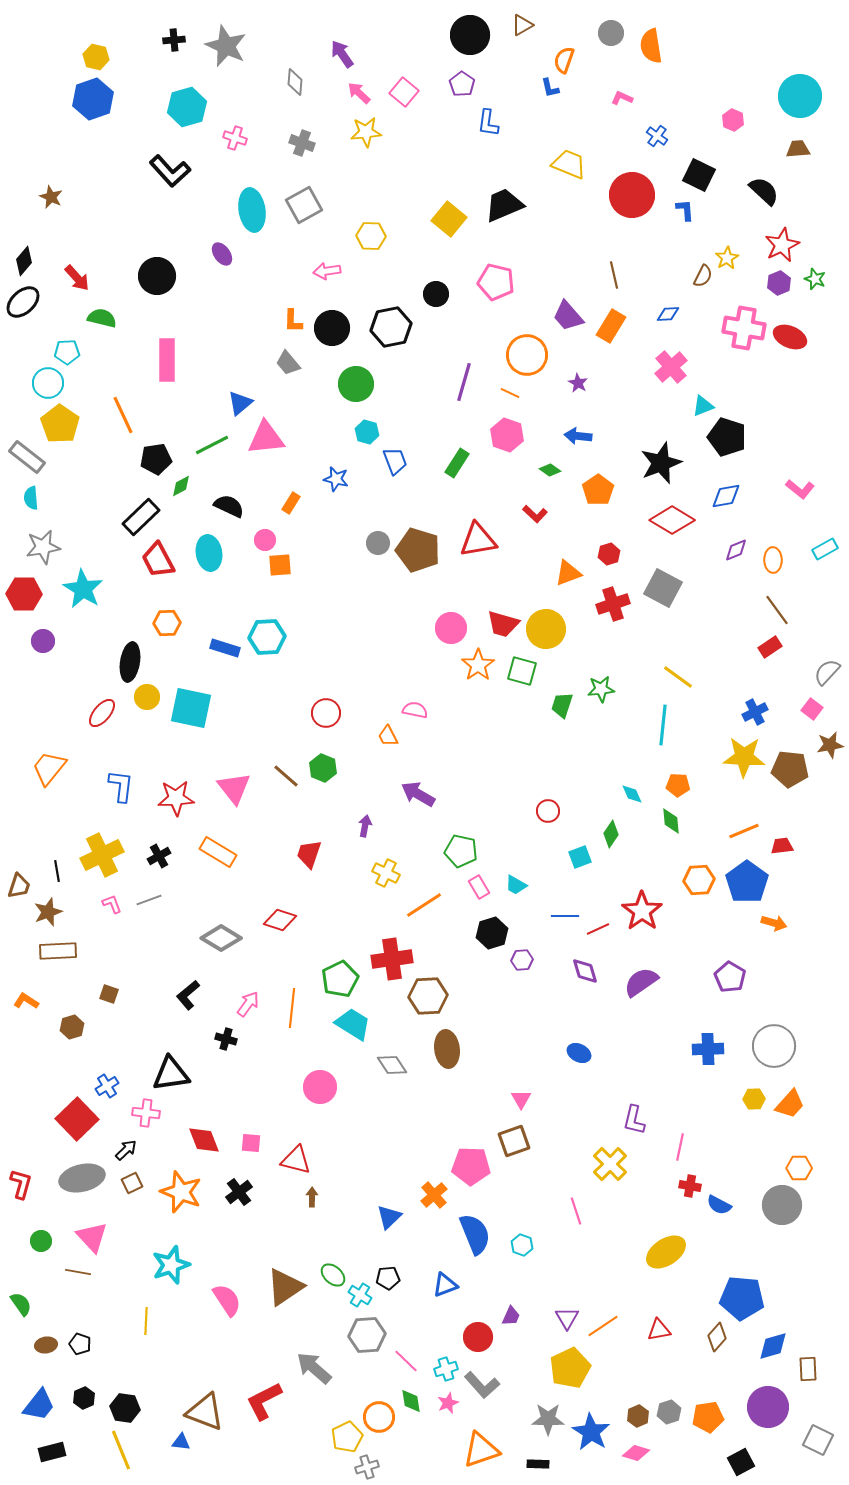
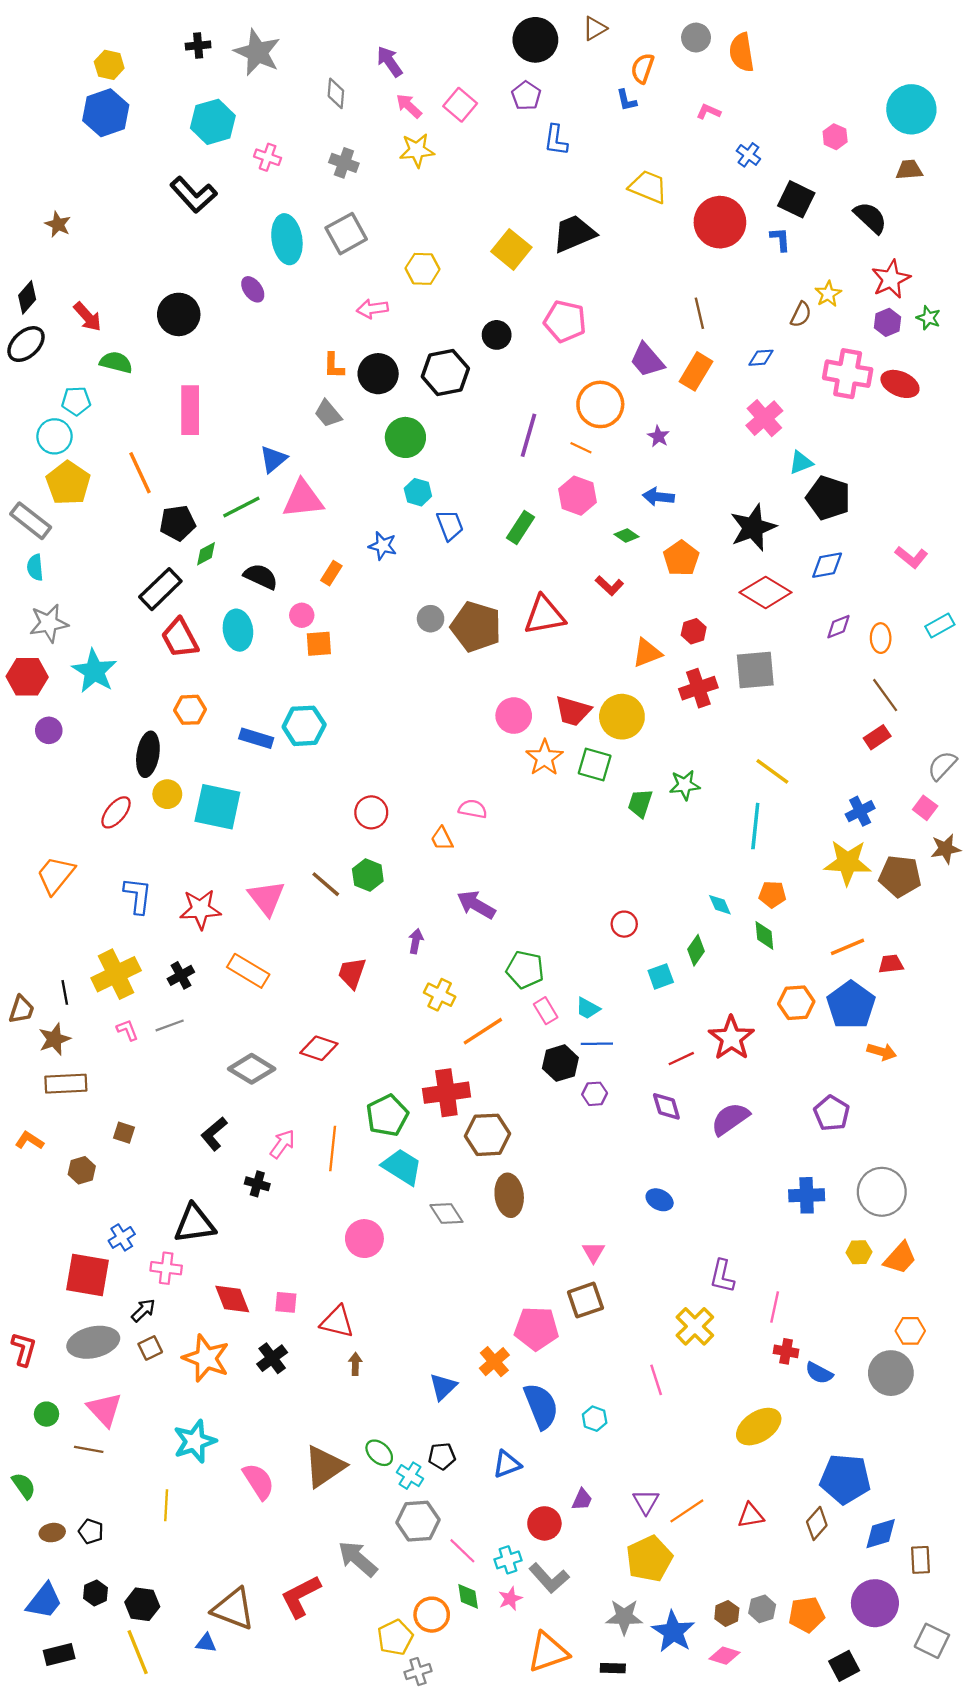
gray square: (663, 588) -> (755, 670), turned -33
blue line: (565, 916) -> (597, 1044), moved
red square: (77, 1119) -> (88, 1275), turned -36

